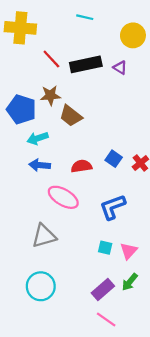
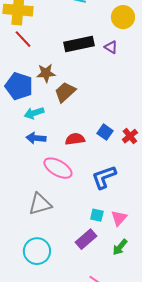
red line: (51, 59) -> (23, 39), moved
brown trapezoid: (71, 116) -> (65, 92), turned 100
purple rectangle: (103, 289) -> (86, 239), moved

